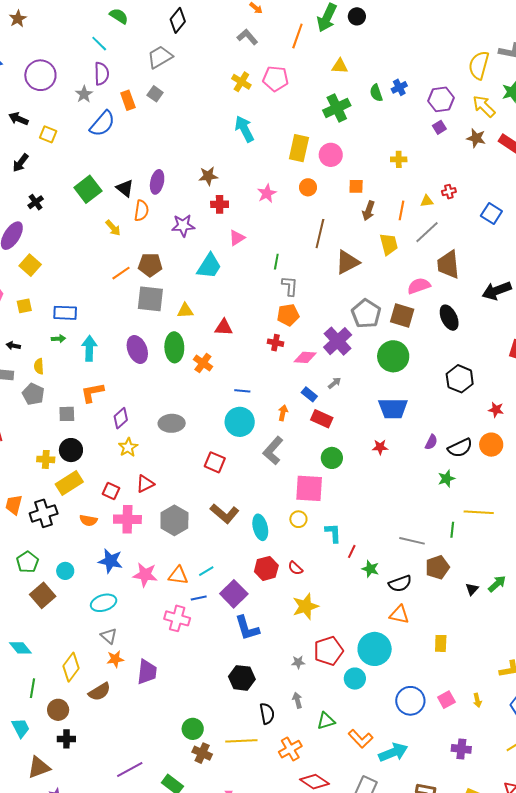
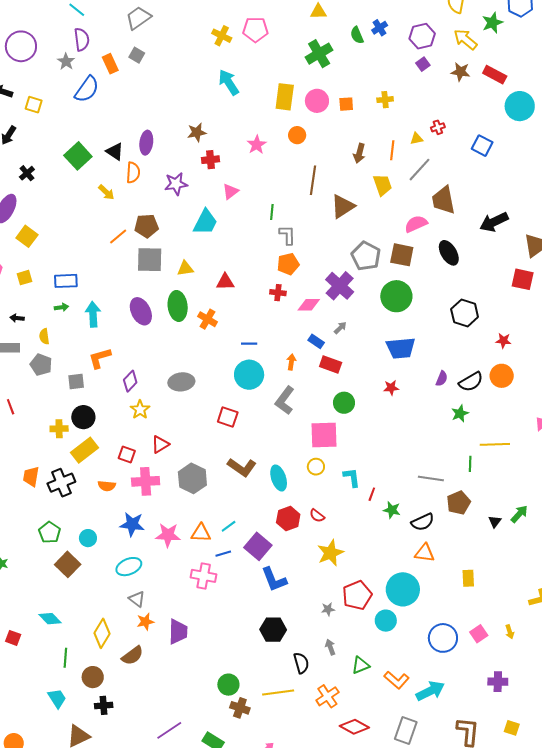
orange square: (356, 186) -> (346, 104), moved

